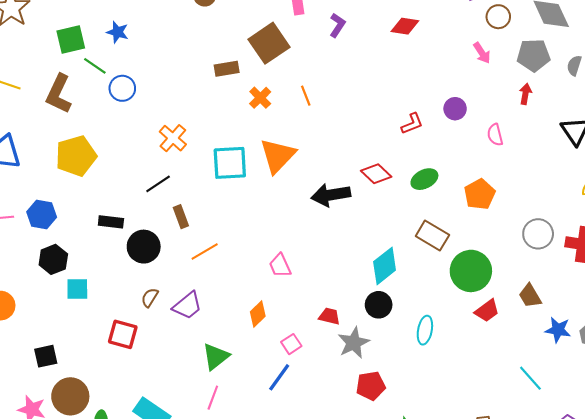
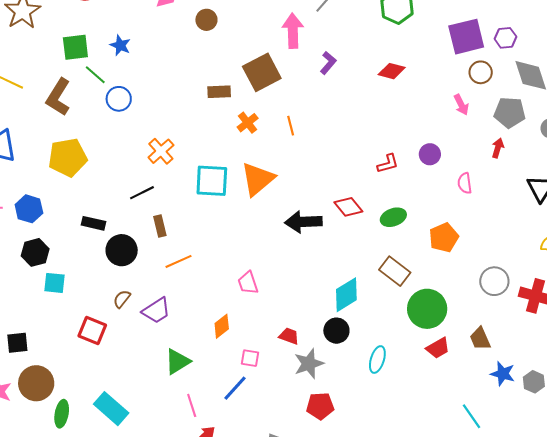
pink square: (291, 344) -> (250, 358), turned 36
pink line: (213, 398) -> (192, 405), moved, turned -45

